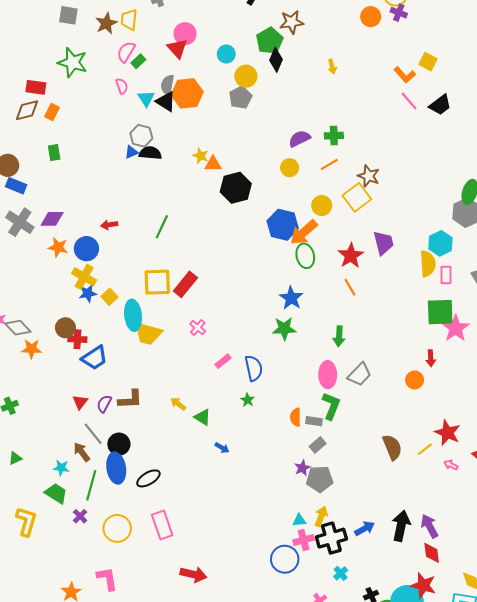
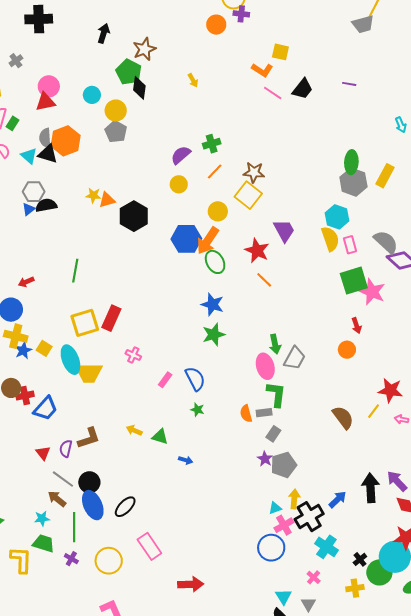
red triangle: (177, 48) -> (45, 102), turned -45
green arrow: (339, 336) -> (275, 344), moved
yellow L-shape: (26, 521) -> (21, 560), moved
cyan cross: (341, 573) -> (326, 547), size x1.6

